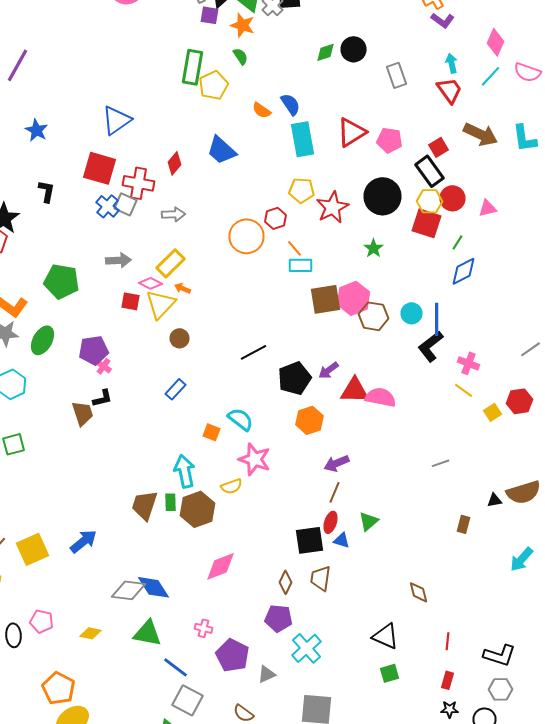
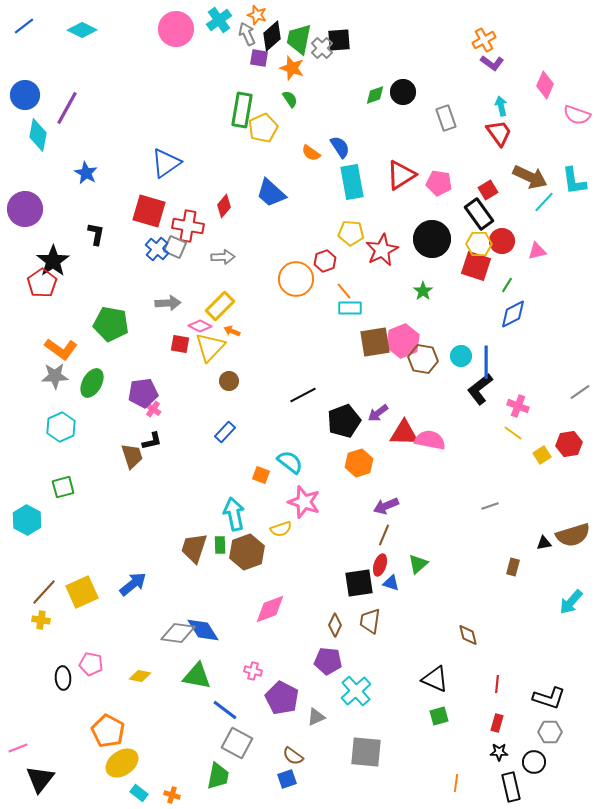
cyan line: (490, 76) -> (544, 202), moved

